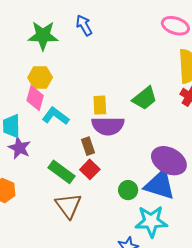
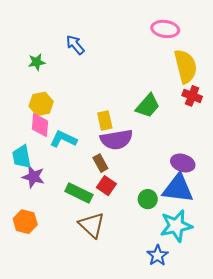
green star: (43, 36) -> (37, 62), size x0.6
purple ellipse: (169, 161) -> (183, 163), size x0.7

